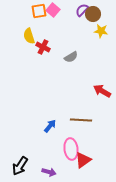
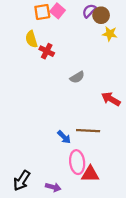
gray semicircle: (71, 57) -> (77, 77), moved
blue arrow: (50, 126) -> (64, 137), moved, turned 96
red triangle: (83, 160) -> (90, 174), turned 36

